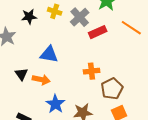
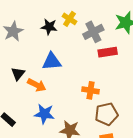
black star: (29, 17) -> (49, 27), moved
blue triangle: (49, 54) -> (52, 61), turned -30
blue star: (55, 104) -> (44, 114), turned 30

